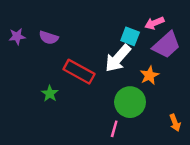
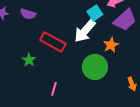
cyan square: (130, 36) -> (95, 13), turned 35
pink line: (114, 129) -> (54, 89), moved

